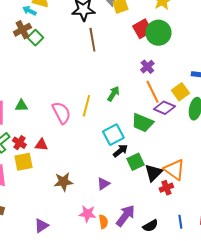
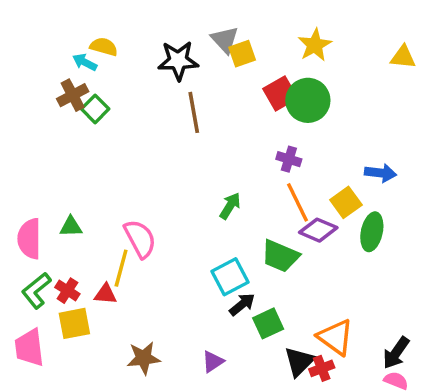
purple cross: (147, 67) -> (289, 159), turned -32
yellow line: (86, 106) -> (121, 268), moved
black triangle: (153, 173) -> (299, 361), moved

